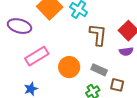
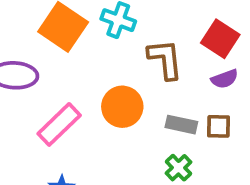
orange circle: (69, 67) -> (122, 107), moved
brown square: (117, 85) -> (219, 126), moved

